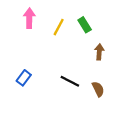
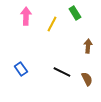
green rectangle: (85, 25) -> (75, 13), moved
blue rectangle: (24, 78) -> (21, 69), turned -72

